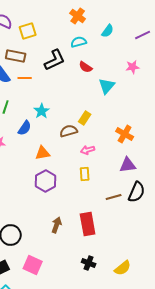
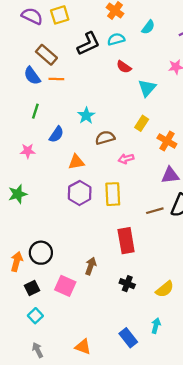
yellow square: (28, 31) -> (60, 15), moved
brown rectangle: (16, 56) -> (46, 55), turned 30
black L-shape: (55, 60) -> (88, 44), moved
cyan star: (42, 111) -> (86, 116), moved
yellow rectangle: (85, 118) -> (142, 123), moved
yellow rectangle: (85, 174) -> (113, 194), moved, size x1.5
brown arrow: (57, 225) -> (91, 266), moved

